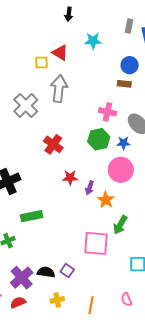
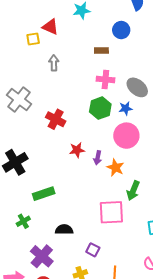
brown rectangle: (124, 84) -> (101, 51), moved
gray arrow: (59, 89) -> (54, 63), size x0.6
gray cross: (26, 106) -> (19, 100), moved
purple square: (67, 271) -> (93, 250), moved
black semicircle: (46, 272) -> (64, 230), moved

